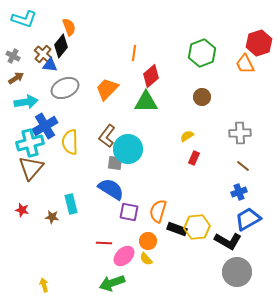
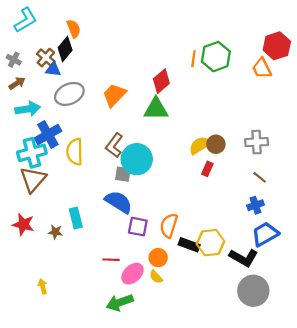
cyan L-shape: (24, 19) -> (25, 20), turned -50
orange line: (134, 53) -> (193, 59), moved
brown circle: (202, 97) -> (216, 144), moved
yellow semicircle: (187, 136) -> (200, 145), size x1.5
red star: (22, 210) -> (23, 224), size x1.5
yellow arrow: (44, 285) -> (43, 286), moved

